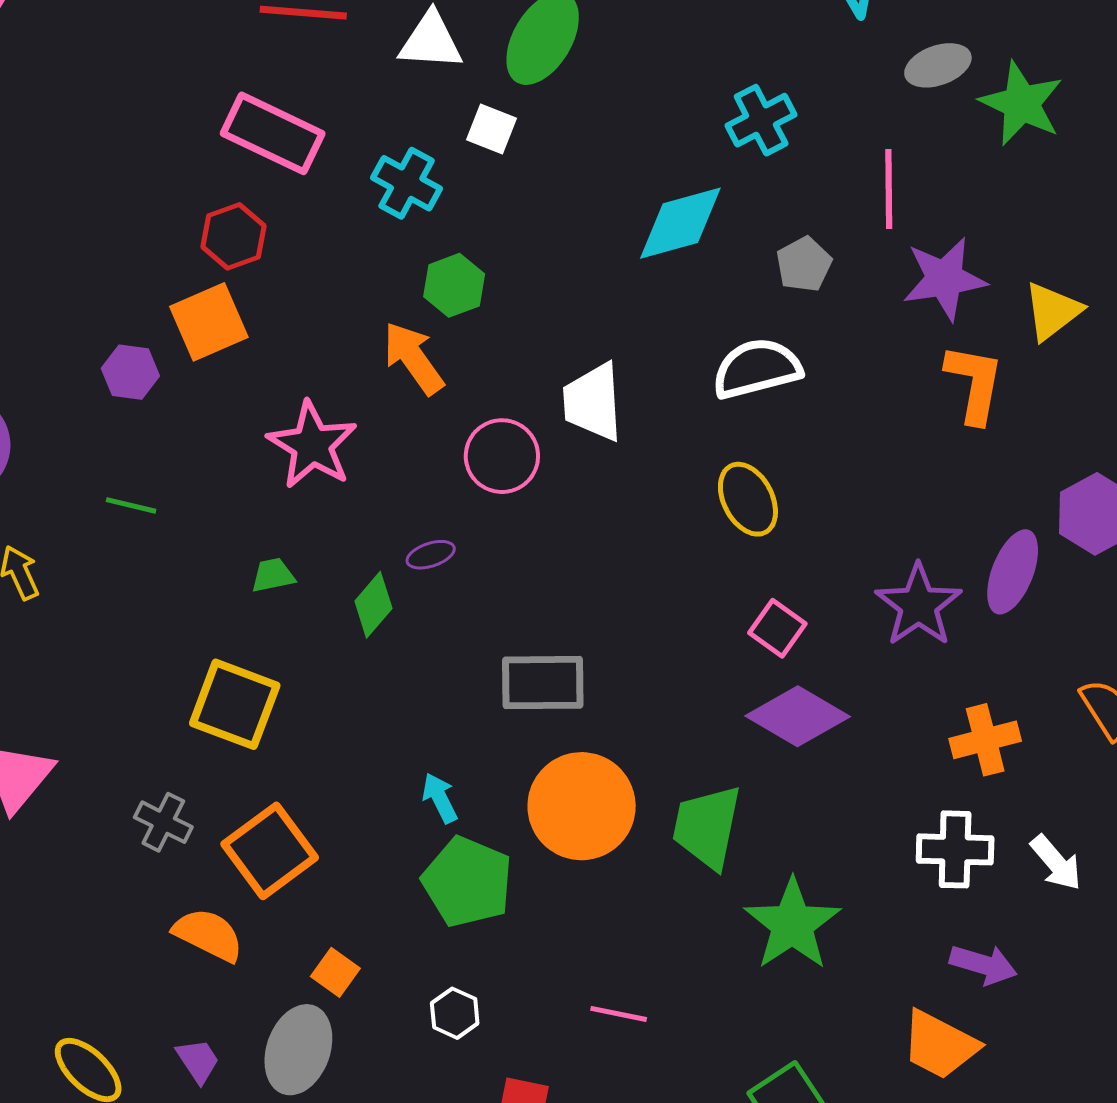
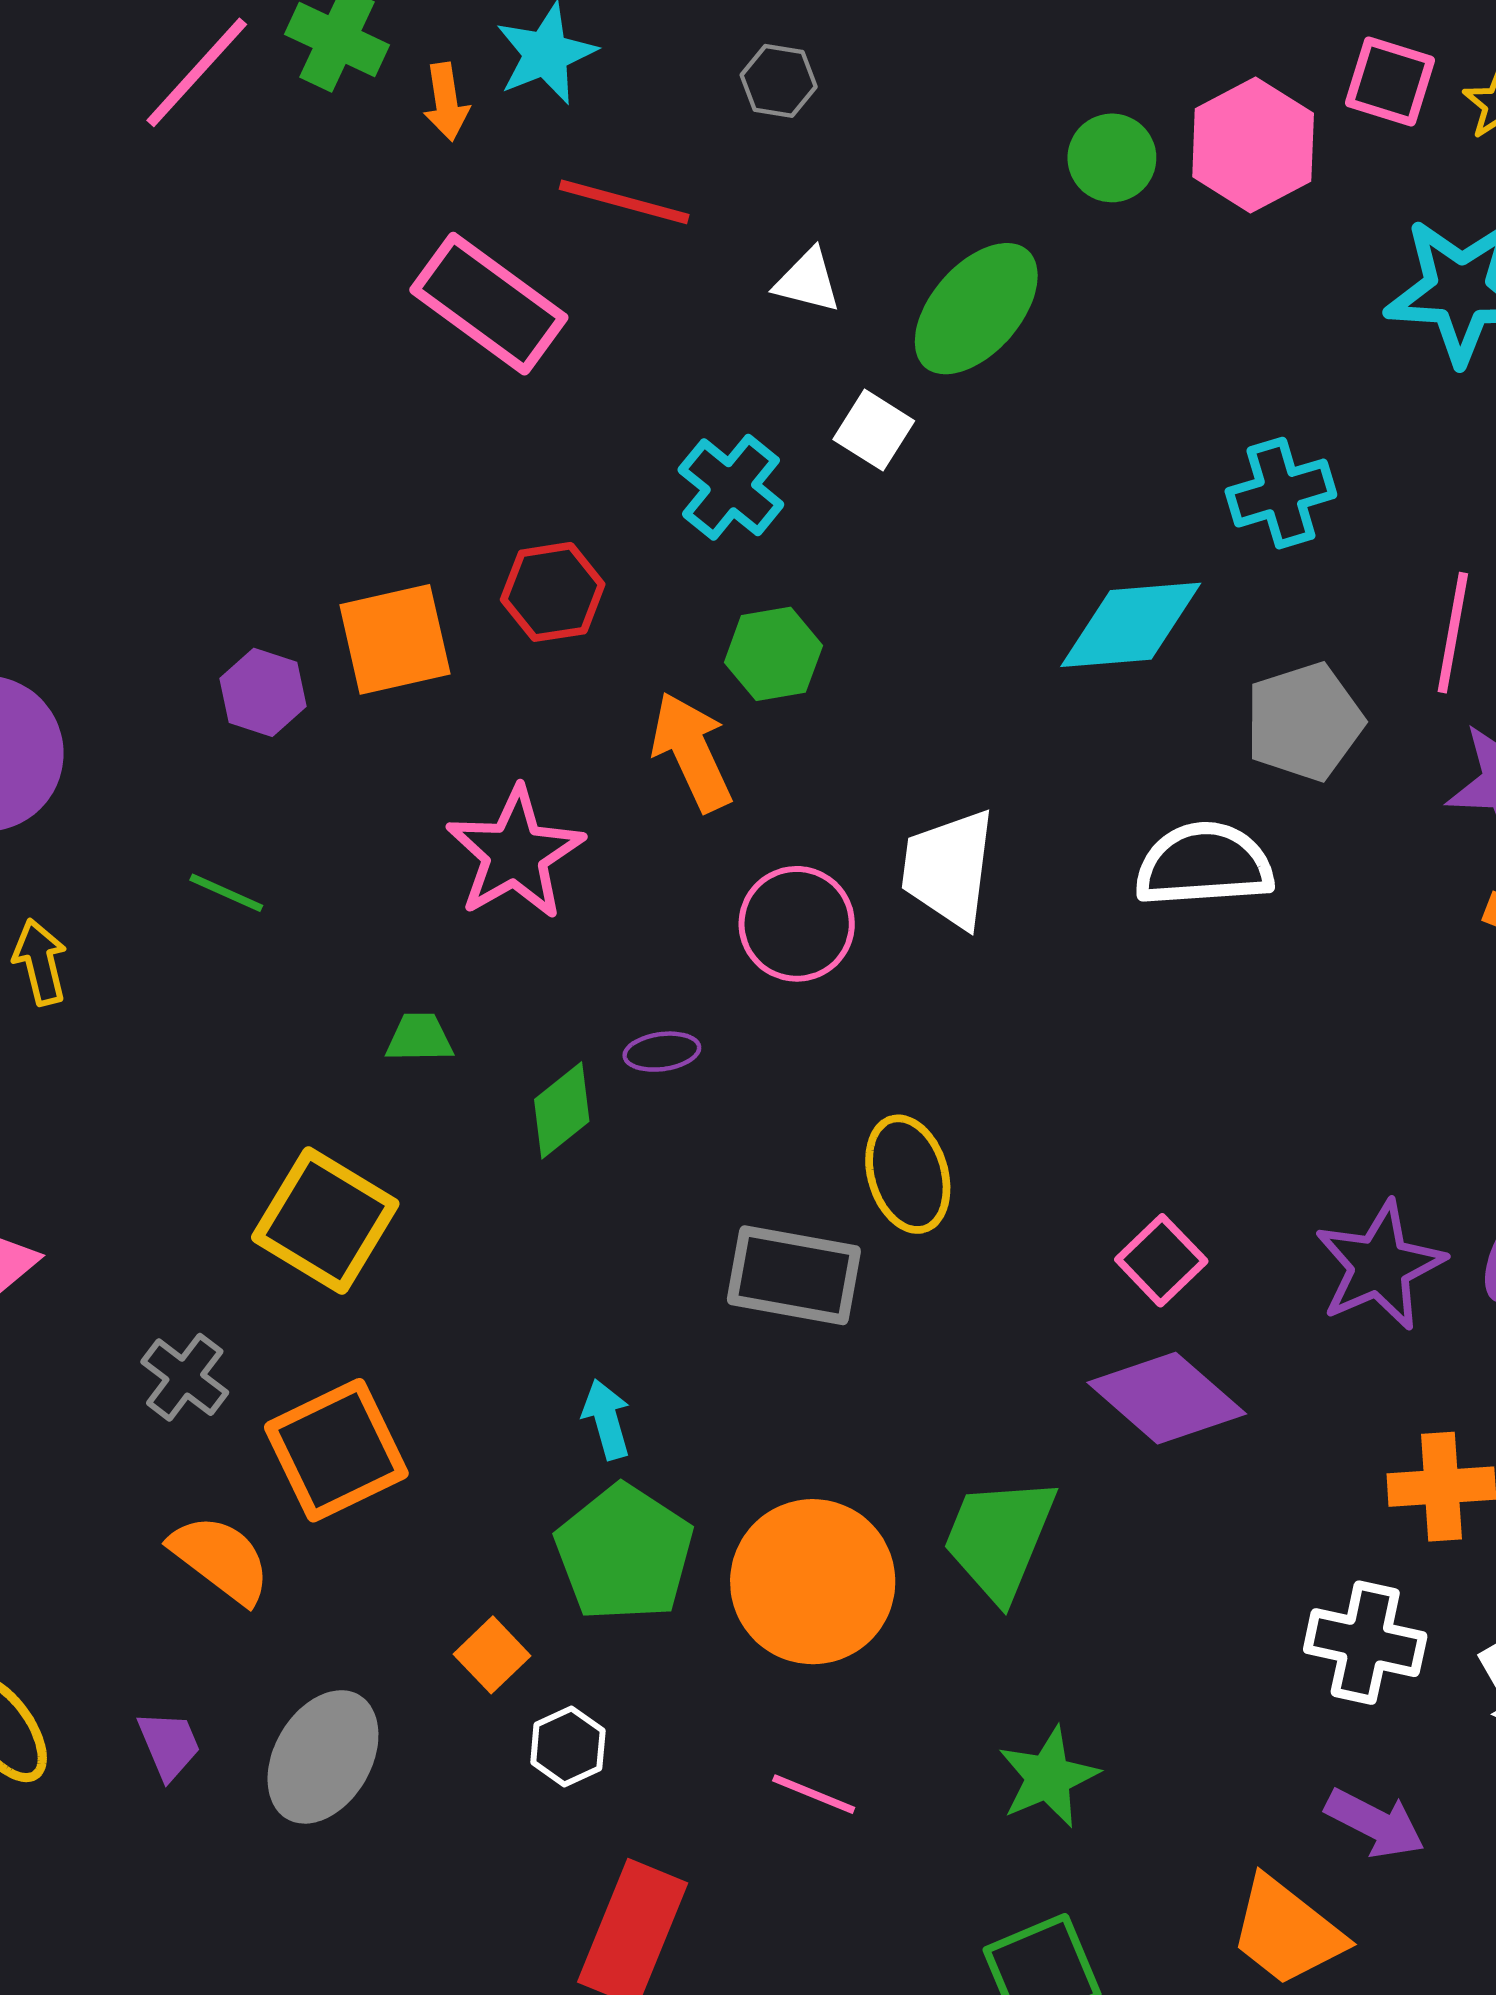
white triangle: (431, 41) -> (808, 281), size x0.7
pink rectangle: (273, 133) -> (489, 304), moved
red hexagon: (233, 236) -> (553, 592), moved
gray pentagon: (804, 264) -> (1304, 722), size x1.4
yellow ellipse: (748, 499) -> (908, 1174), moved
orange circle: (582, 806) -> (813, 1582), moved
green star: (792, 924) -> (1048, 1777), moved, size x0.7
orange square: (335, 972) -> (492, 1655), moved

